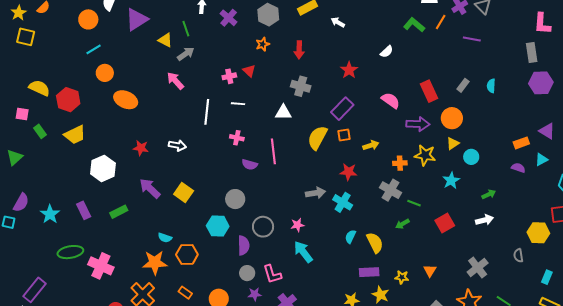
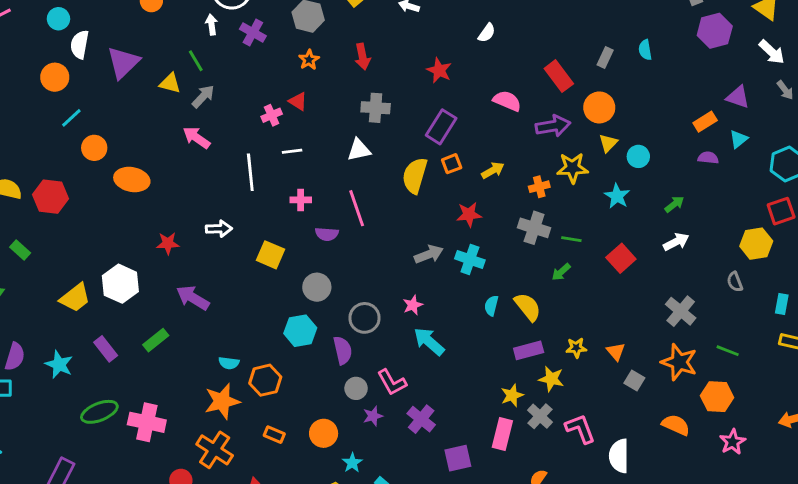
yellow trapezoid: (75, 135) -> (75, 298), moved
yellow square: (184, 193) -> (270, 255), moved
orange triangle: (430, 271) -> (616, 352), moved

